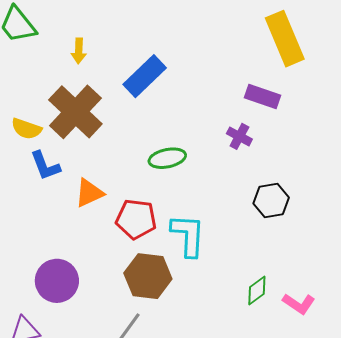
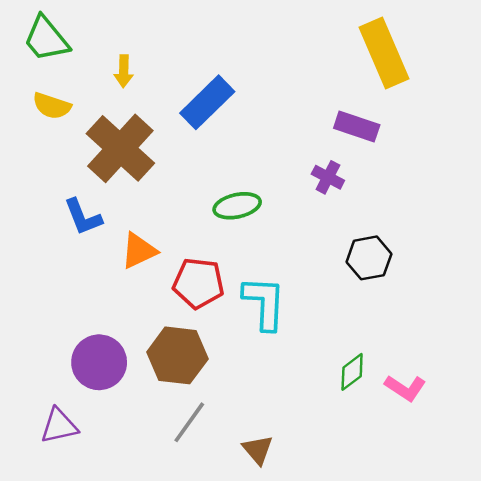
yellow semicircle: (26, 129) -> (52, 106), moved
brown hexagon: (148, 276) -> (177, 355), moved

